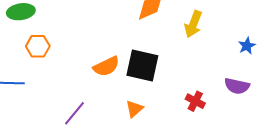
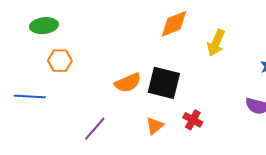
red cross: (195, 101) -> (193, 120), moved

